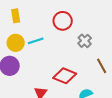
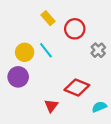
yellow rectangle: (16, 16) -> (48, 18), moved, turned -32
cyan line: (36, 41) -> (46, 50), turned 70

